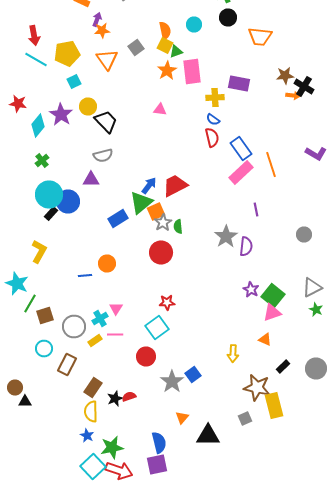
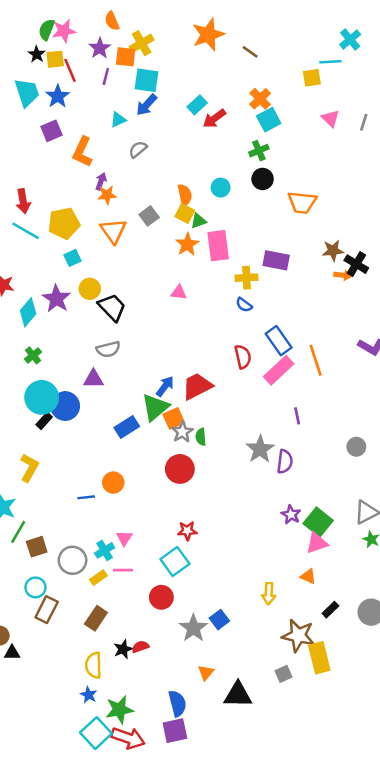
red semicircle: (212, 138) -> (243, 357), moved
brown rectangle: (67, 364) -> (47, 610), moved
brown rectangle: (93, 388) -> (96, 618), moved

